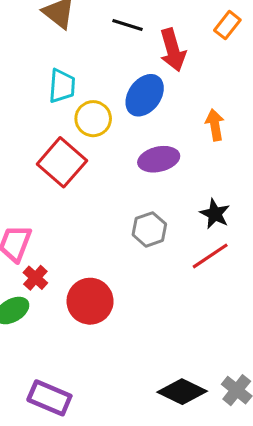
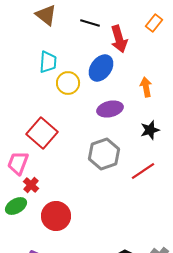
red square: (62, 162) -> (42, 133), moved
black star: (215, 214) -> (150, 130), moved, turned 30
gray hexagon: (149, 229) -> (104, 154), size x1.4
red circle: (90, 301) -> (56, 216), moved

